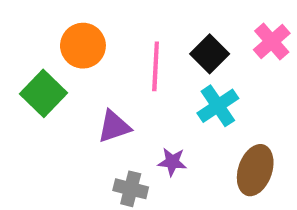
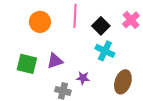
pink line: (156, 66) -> (75, 16), moved
green square: (44, 93) -> (27, 64), moved, turned -30
cyan cross: (218, 106) -> (105, 51), turned -30

